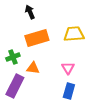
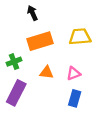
orange triangle: (33, 68) -> (46, 72), moved
pink triangle: (68, 68) -> (73, 73), turned 40

